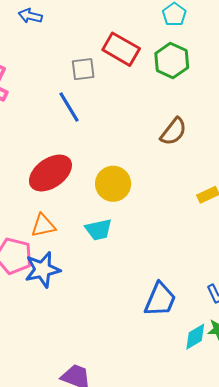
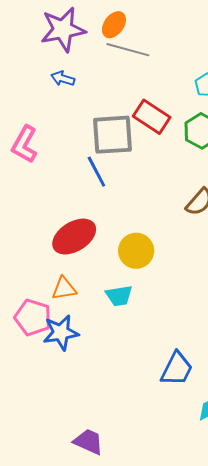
gray square: (83, 69) -> (113, 135), size x1.8

